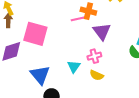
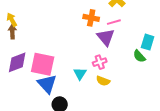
pink line: (78, 19) -> (114, 22), moved
pink square: (35, 34) -> (43, 64), moved

